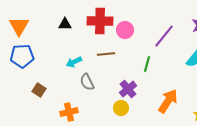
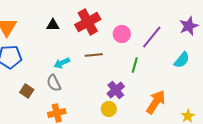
red cross: (100, 21) -> (88, 22), turned -30
pink circle: (125, 30) -> (122, 34), moved
gray semicircle: (87, 82) -> (54, 83), moved

